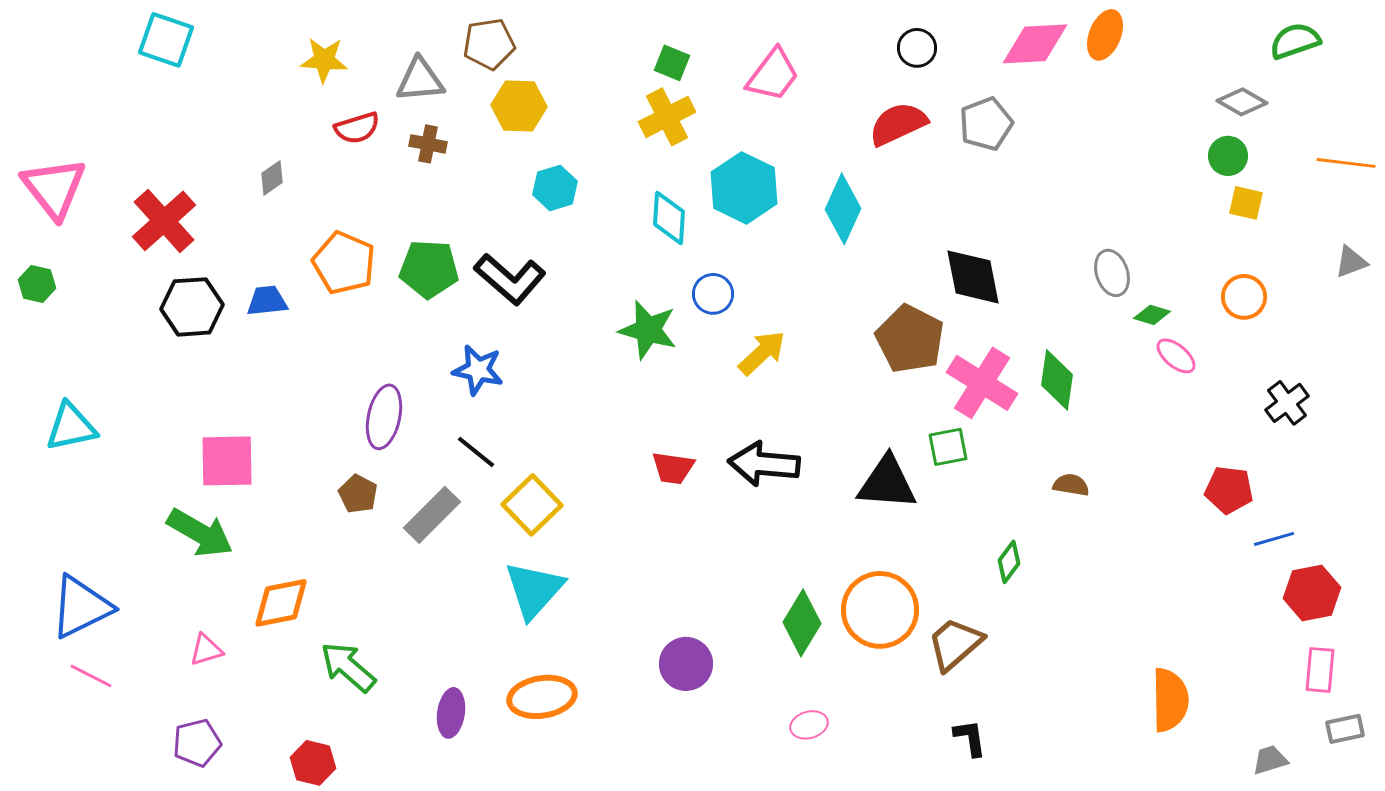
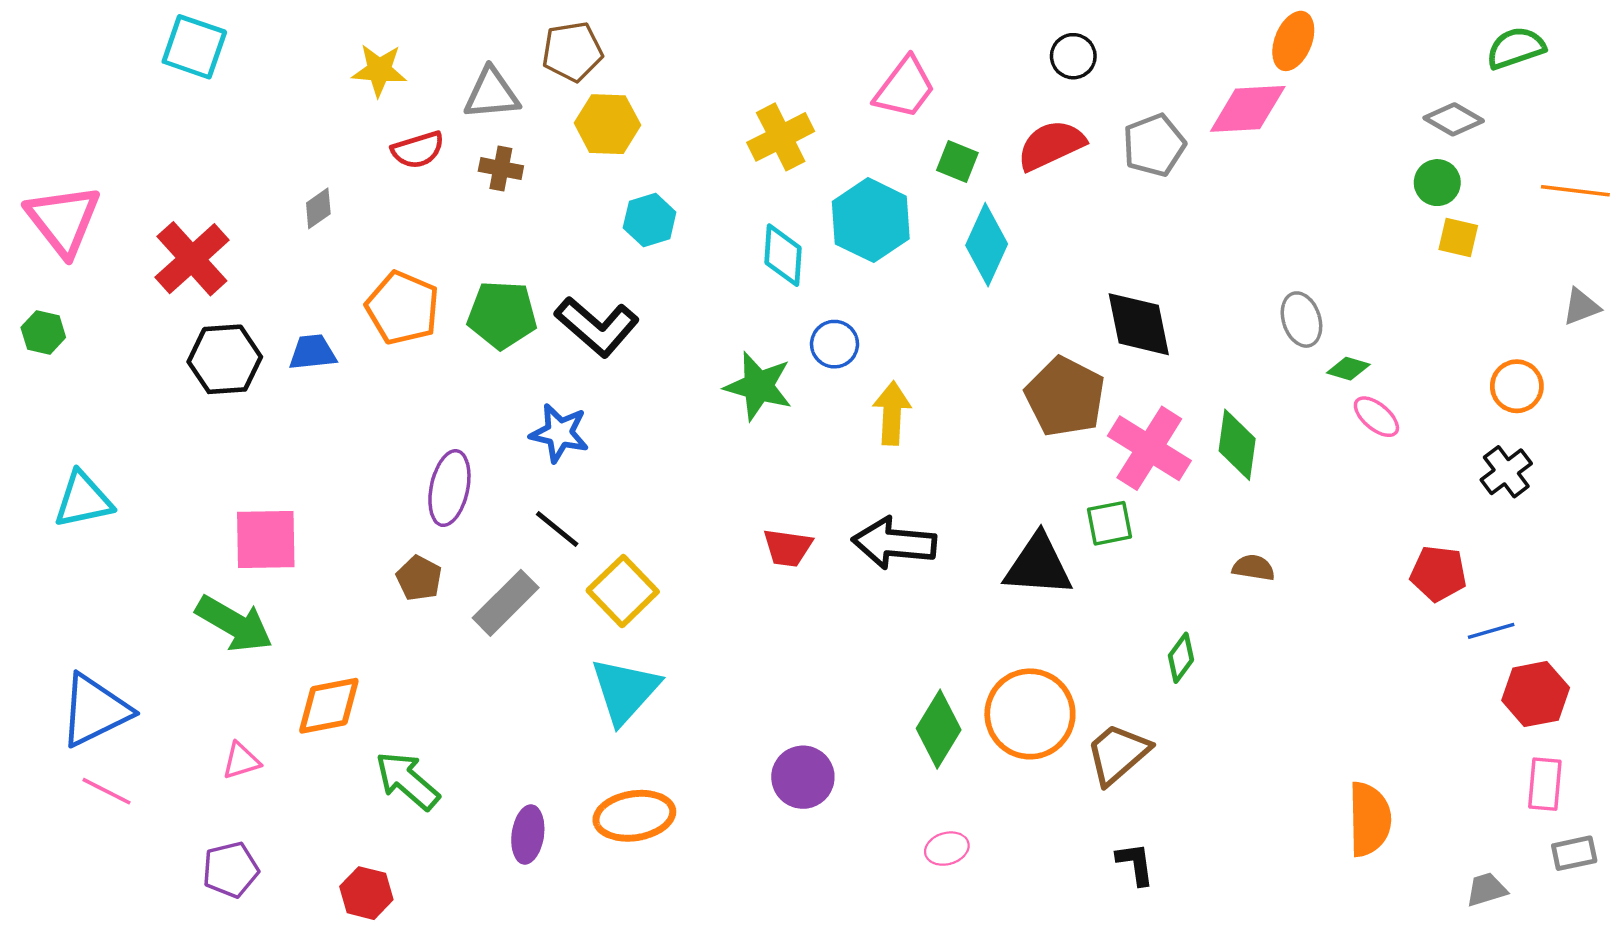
pink diamond: (1035, 44) -> (1248, 109), moved
green square: (672, 63) -> (957, 162), moved
orange circle: (1244, 297) -> (1517, 386), moved
yellow arrow: (762, 353) -> (892, 413), turned -44

